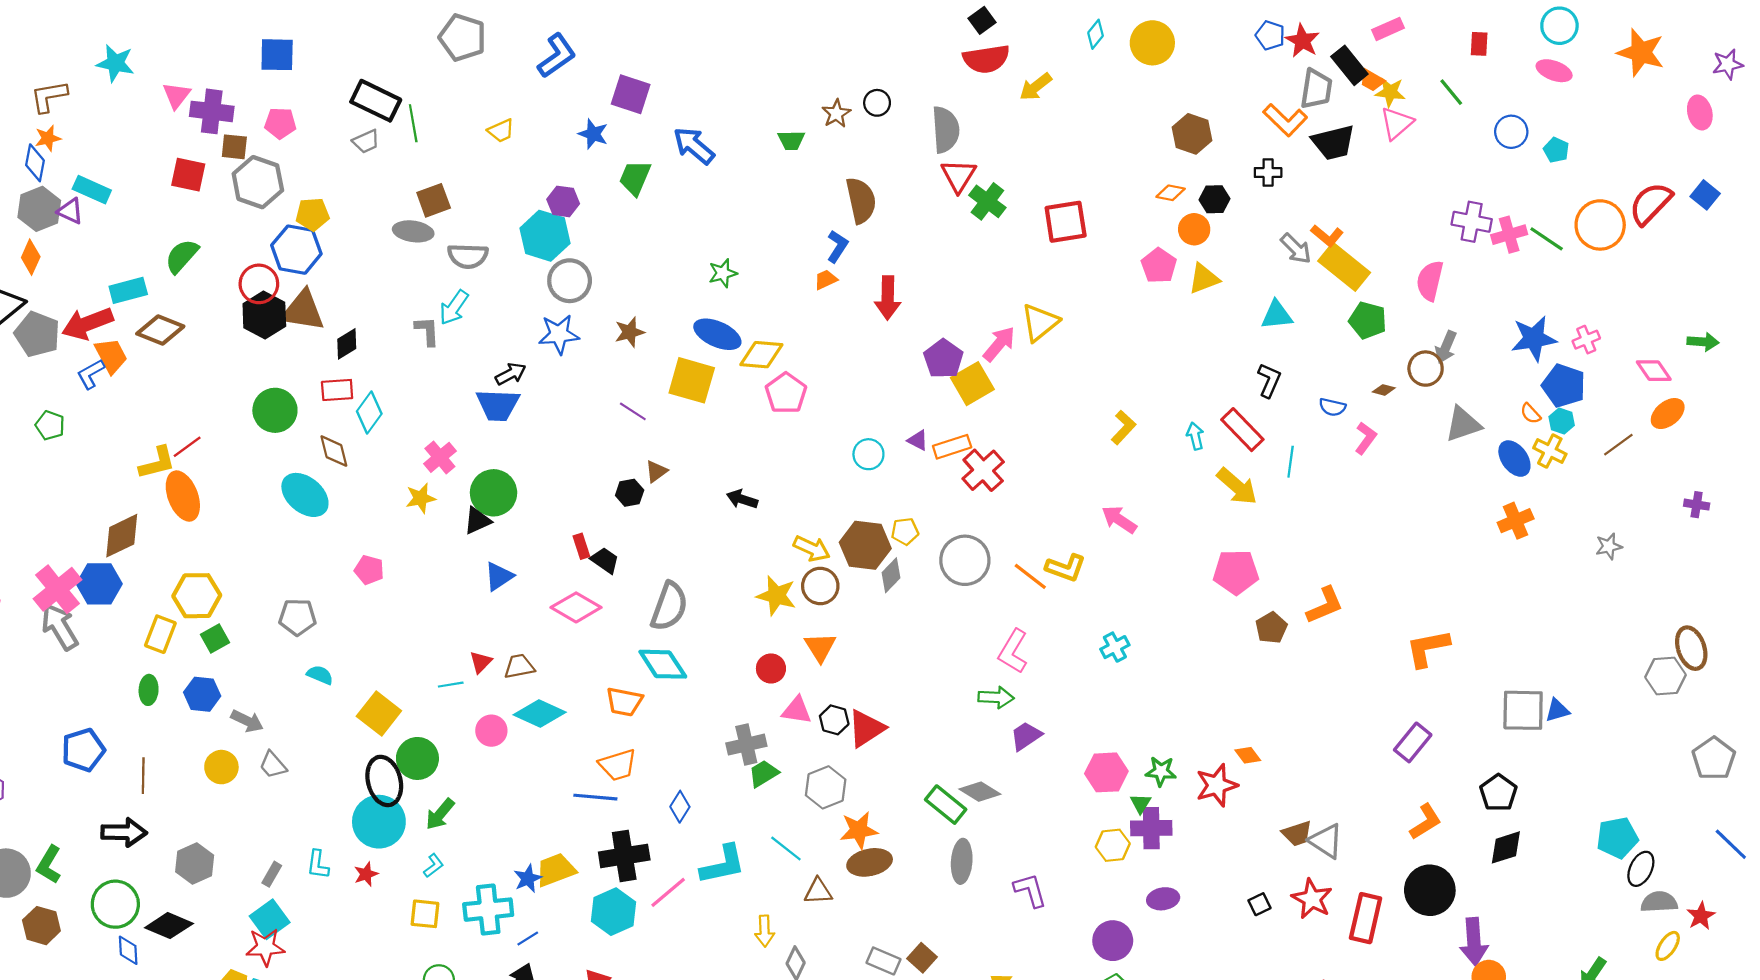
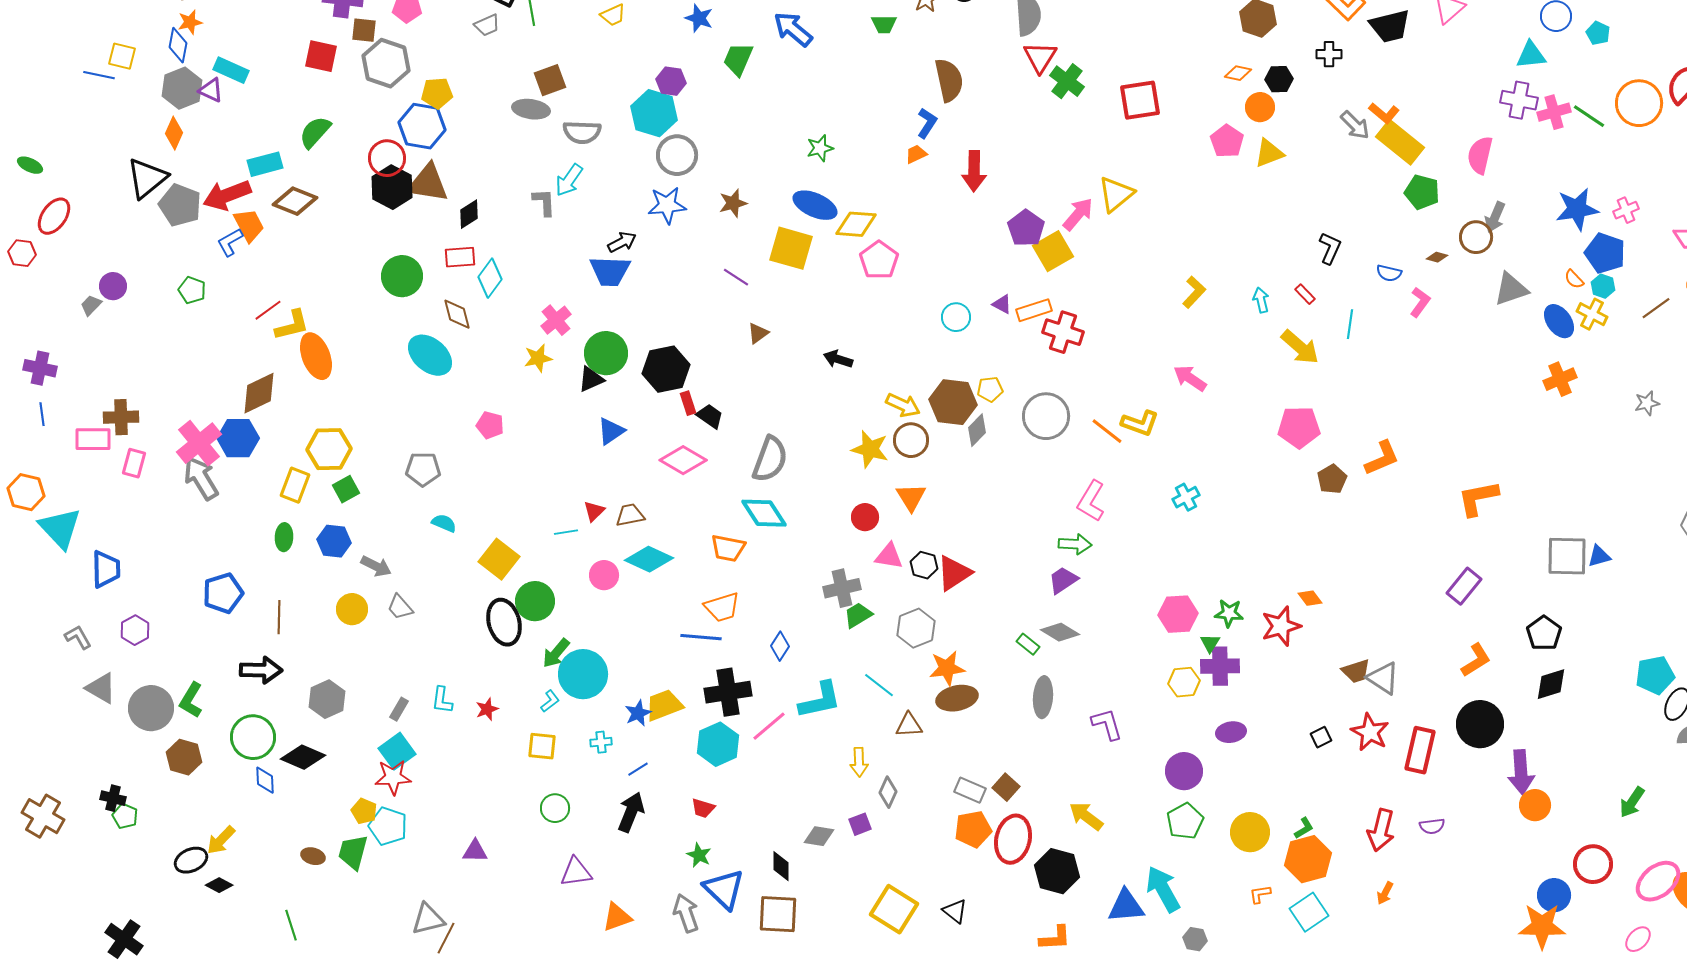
cyan triangle: (1277, 315) -> (1531, 55), moved
red rectangle: (1242, 430) -> (1305, 294), size x0.5
red line: (187, 447) -> (268, 310), moved
red cross: (983, 470) -> (1063, 332), turned -30
black hexagon: (630, 493) -> (666, 369), moved, size x1.8
purple trapezoid: (1026, 736) -> (1063, 580), moved
green rectangle: (946, 805) -> (1028, 644), size x0.6
cyan circle: (379, 822) -> (583, 674), moved
cyan cross: (488, 910) -> (601, 742), size x0.5

